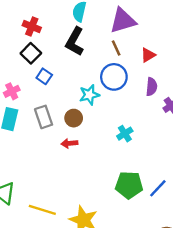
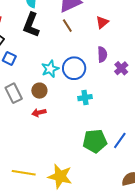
red triangle: (148, 55) -> (102, 22), moved
blue circle: (114, 77) -> (74, 68), moved
cyan cross: (125, 134) -> (85, 98), turned 32

